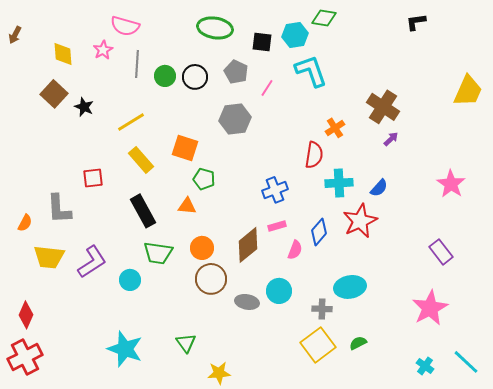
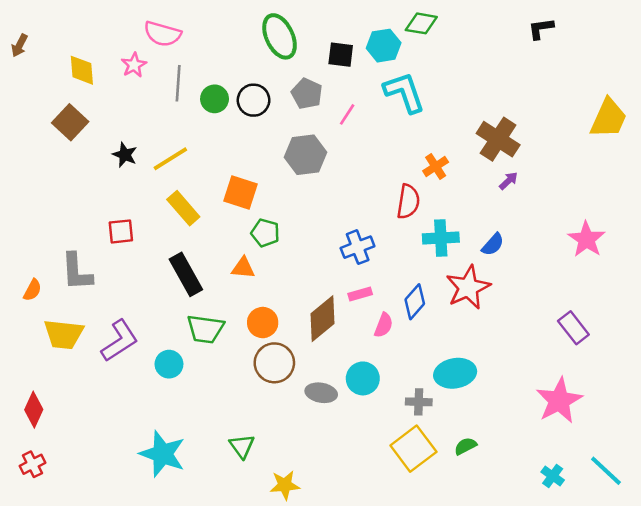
green ellipse: (215, 28) -> (280, 36), turned 56
black star: (84, 107) -> (125, 155), moved
red cross: (25, 357) -> (32, 464), size x0.6

